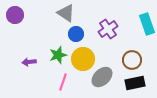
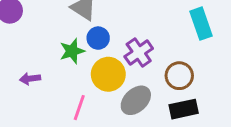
purple cross: (108, 29) -> (139, 53), moved
green star: (58, 55) -> (72, 51), moved

